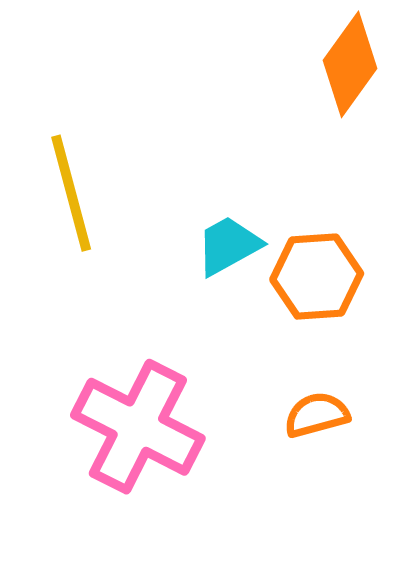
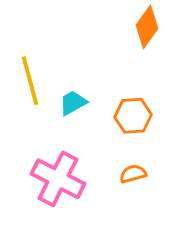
cyan trapezoid: (228, 246) -> (73, 103), moved

